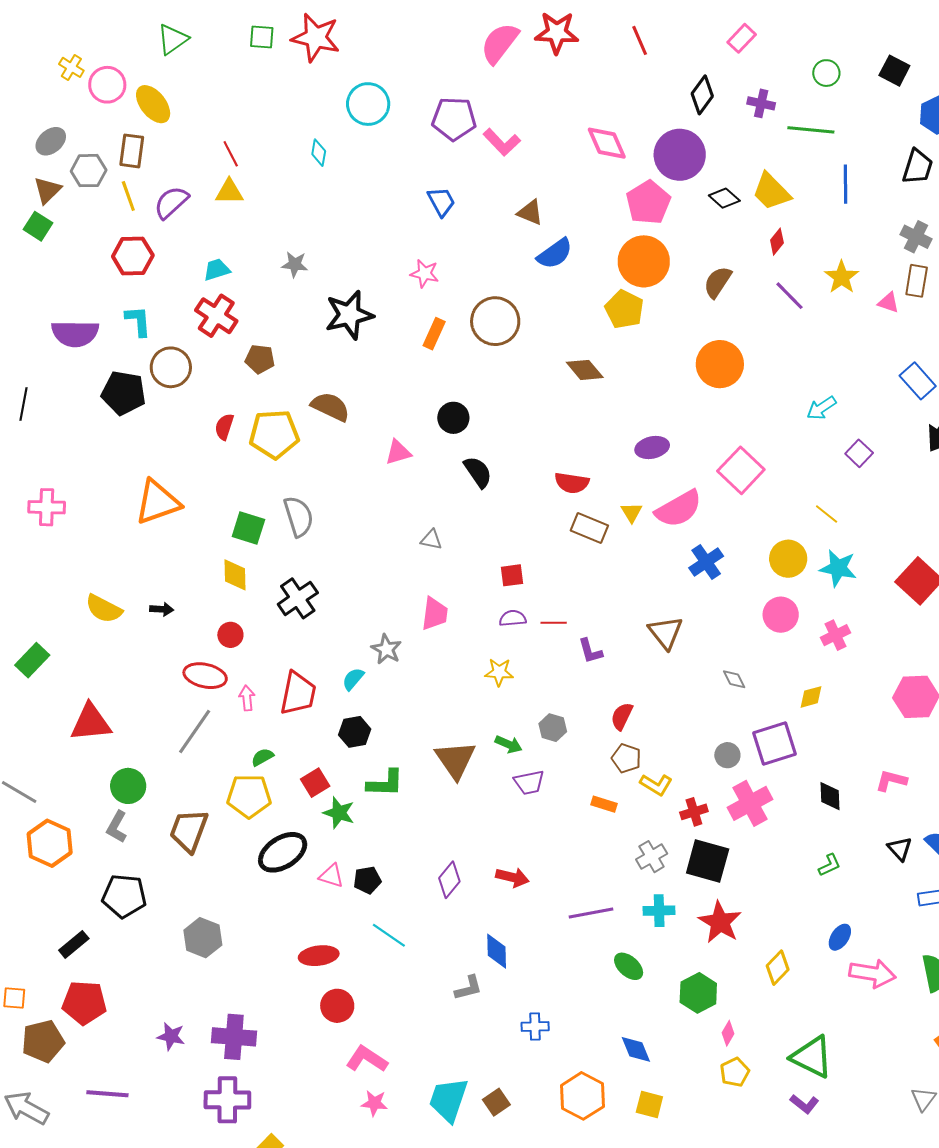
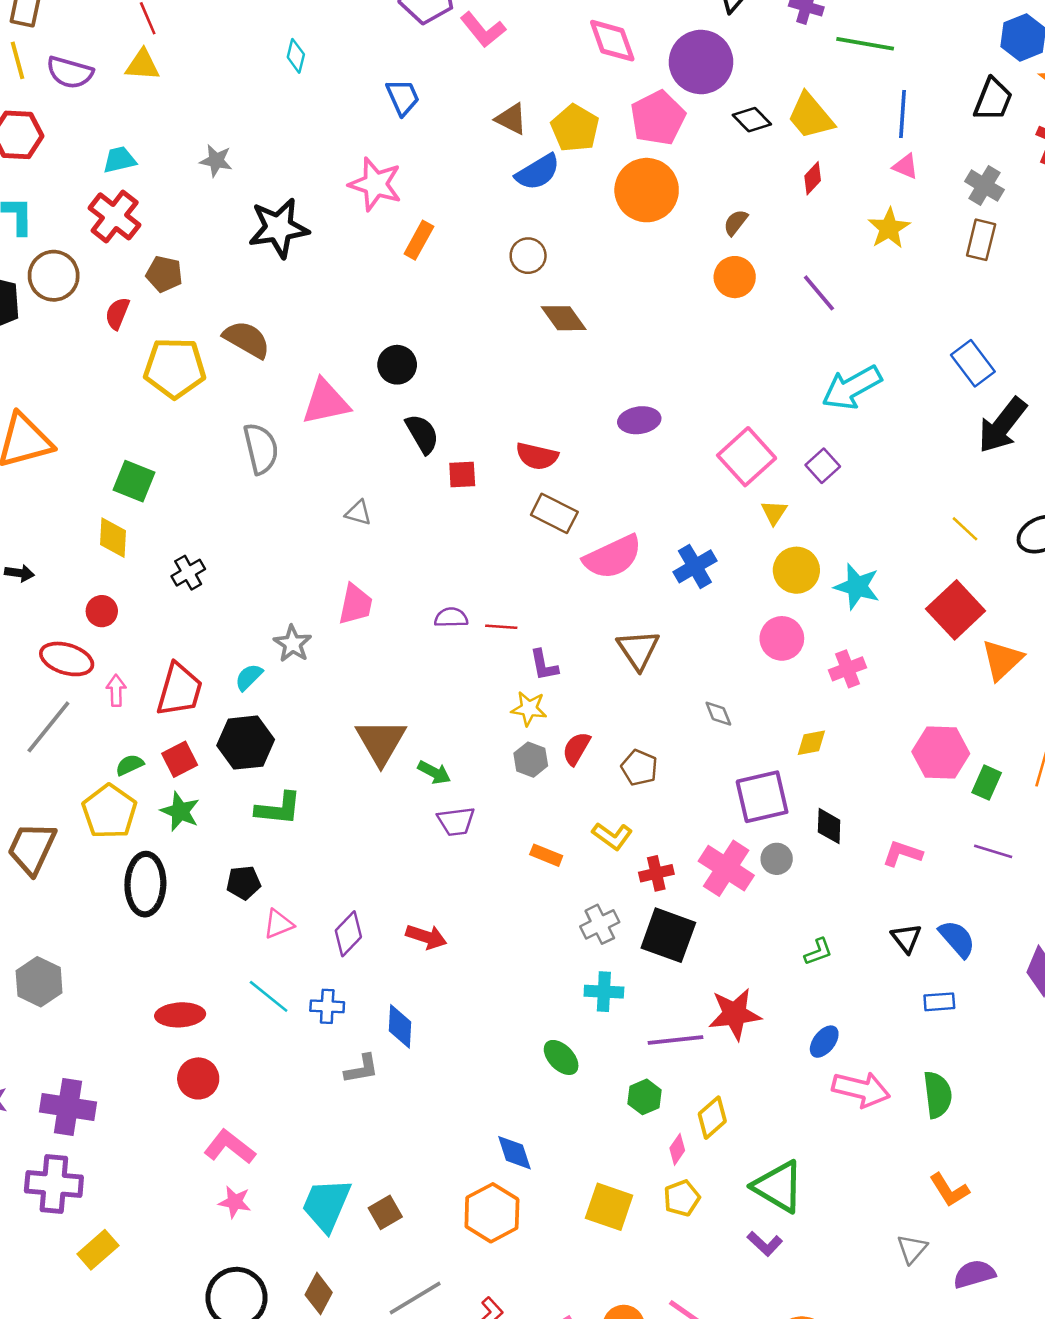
cyan diamond: (319, 153) -> (296, 56), moved
purple semicircle: (171, 202) -> (70, 72), turned -126
pink star: (425, 274) -> (375, 184), size x1.5
brown semicircle: (718, 282) -> (736, 223), size x0.7
purple line: (789, 296) -> (819, 293), moved
pink triangle: (888, 303) -> (905, 166), moved
yellow pentagon: (624, 309) -> (575, 128), moved
brown circle: (495, 321) -> (528, 256), moved, size x0.6
orange rectangle: (434, 334) -> (419, 240), moved
orange circle: (720, 364) -> (735, 277), moved, size x0.7
cyan arrow: (821, 408) -> (852, 388), size x1.6
red semicircle: (224, 427) -> (117, 313), moved
pink triangle: (398, 452) -> (326, 402), size x1.5
purple square: (859, 453) -> (823, 466), moved
pink semicircle: (679, 509) -> (613, 557), moved
yellow triangle: (632, 512) -> (774, 512), moved
yellow line: (827, 514) -> (965, 529), moved
gray semicircle: (299, 516) -> (261, 449), moved
red square: (512, 575) -> (462, 475), moved
black cross: (298, 598) -> (188, 573), size x0.7
yellow star: (499, 672) -> (529, 709), moved
gray hexagon: (553, 728) -> (531, 760), moved
black hexagon: (355, 732) -> (246, 743), size x1.4
gray circle: (727, 755) -> (777, 859), moved
brown pentagon: (626, 758) -> (639, 768), moved
brown triangle: (455, 760) -> (381, 742), moved
red square: (315, 783) -> (180, 759), moved
yellow pentagon: (249, 796) -> (109, 812), turned 30
black diamond: (830, 796) -> (829, 826), moved
pink cross: (750, 803) -> (726, 868), turned -33
green star: (339, 813) -> (180, 811), moved
black ellipse: (283, 852) -> (145, 884), turned -60
pink triangle: (331, 876) -> (278, 924), moved, turned -44
black pentagon: (367, 880) -> (244, 883), moved
purple line: (591, 913) -> (675, 1040), moved
red star: (720, 922) -> (735, 1014), moved, turned 30
yellow diamond: (778, 968) -> (712, 1118), moved
green hexagon: (698, 993) -> (645, 1097), size x0.7
blue cross: (535, 1027) -> (327, 1006), moved
blue diamond: (636, 1049) -> (514, 1153), moved
yellow square: (649, 1105) -> (609, 1207), moved, size x1.4

